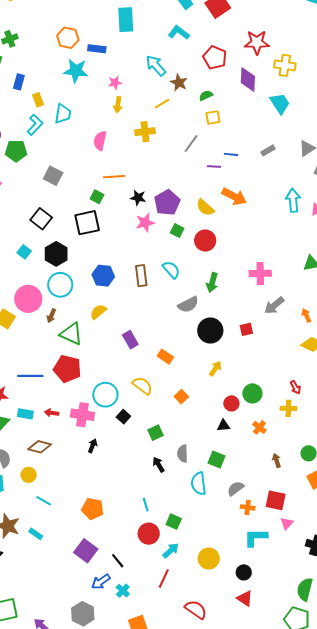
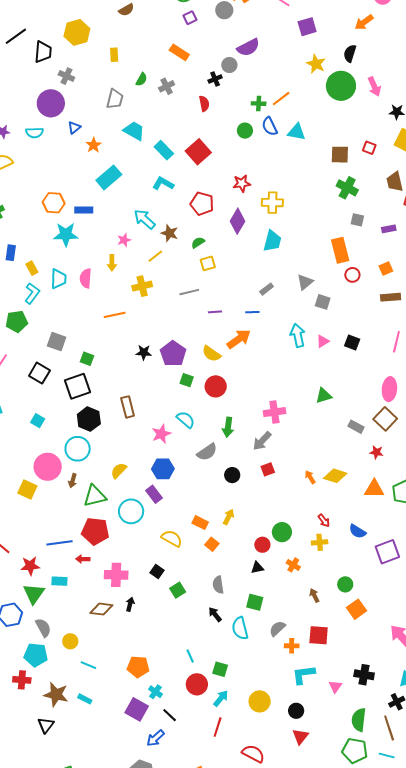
cyan rectangle: (126, 20) -> (109, 177), turned 60
red star: (257, 42) -> (242, 183), size x0.7
purple diamond: (248, 79) -> (238, 221), turned 35
pink star: (115, 83) -> (124, 240), moved
cyan trapezoid: (280, 103) -> (272, 241), turned 55
pink semicircle: (100, 141) -> (86, 278), moved
gray line: (191, 144) -> (189, 292), turned 48
blue line: (231, 154) -> (252, 312), moved
orange line: (114, 177) -> (115, 315), moved
orange arrow: (234, 196) -> (239, 339), turned -55
green square: (97, 197) -> (87, 359), moved
black square: (41, 219) -> (39, 373), moved
black square: (87, 223) -> (77, 386), moved
pink star: (145, 223) -> (161, 434), moved
black hexagon: (56, 254) -> (89, 419), moved
blue hexagon: (103, 276) -> (163, 469), moved
brown rectangle: (141, 276) -> (128, 407), moved
gray arrow: (274, 305) -> (262, 441), moved
orange arrow: (306, 315) -> (310, 477), moved
black circle: (210, 331) -> (232, 475), size x0.6
green triangle: (71, 334) -> (95, 496), turned -30
orange rectangle: (165, 357) -> (200, 523), moved
yellow arrow: (215, 369) -> (229, 517), moved
cyan circle: (105, 395) -> (131, 511), moved
red arrow: (51, 413) -> (83, 559), moved
green square: (155, 433) -> (178, 590), moved
brown diamond: (40, 447) -> (101, 609), moved
gray semicircle: (183, 454) -> (218, 585), moved
black arrow: (159, 465) -> (215, 614), moved
pink triangle: (287, 523) -> (335, 687), moved
cyan cross: (123, 591) -> (155, 692), moved
red triangle: (245, 598) -> (300, 736), turned 42

